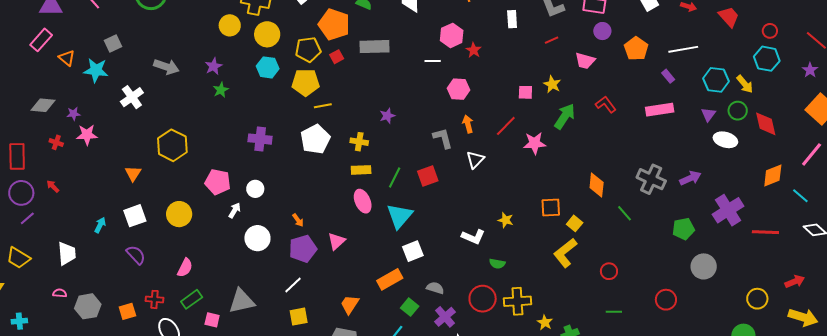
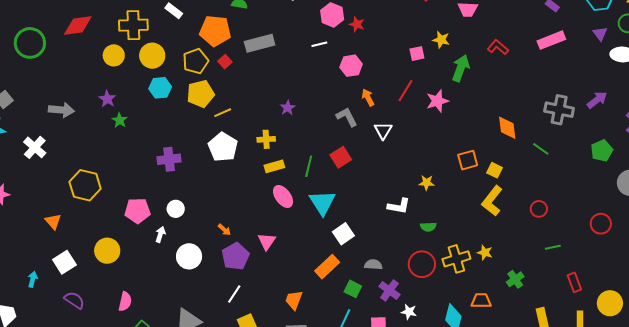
yellow star: (545, 322) -> (485, 253), moved

